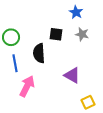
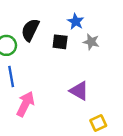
blue star: (76, 12) -> (76, 22), moved
black semicircle: (39, 53) -> (30, 30), moved, turned 30

